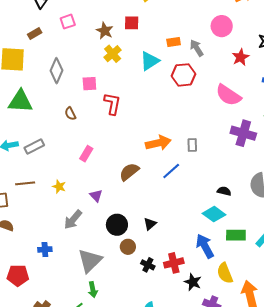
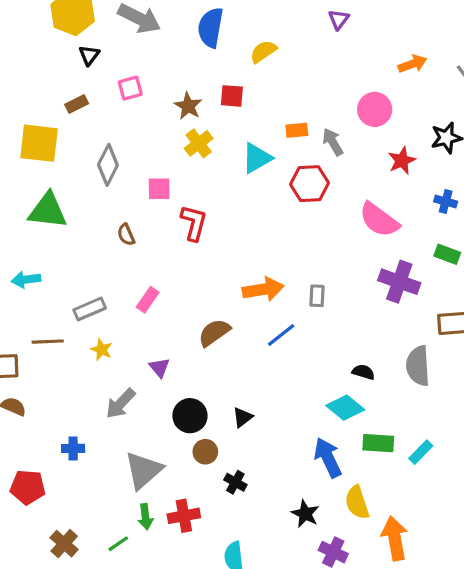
gray rectangle: (34, 146) -> (90, 309), moved
red cross: (174, 263) -> (184, 516), moved

